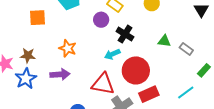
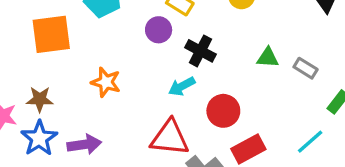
orange square: (38, 18) -> (51, 34), size x1.4
red circle: (136, 70) -> (223, 111), size x0.7
purple arrow: (60, 74) -> (84, 144), moved

